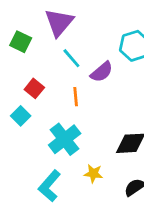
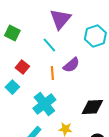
purple triangle: (59, 22) -> (60, 19), moved
purple semicircle: (102, 72) -> (71, 65), moved

